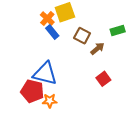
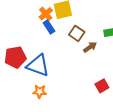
red square: (103, 79) -> (102, 86), moved
red pentagon: (32, 91) -> (15, 57), moved, turned -30

